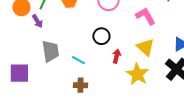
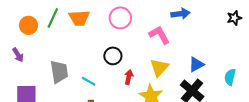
purple arrow: (37, 21) -> (18, 55), moved
yellow triangle: (145, 47) -> (159, 68), turned 30

